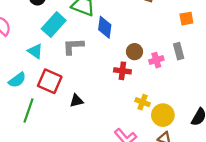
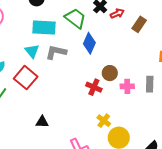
cyan rectangle: (54, 25) -> (44, 27), turned 35
cyan triangle: (35, 51) -> (32, 51), moved
black triangle: (76, 101) -> (42, 122), moved

